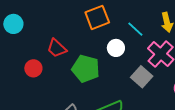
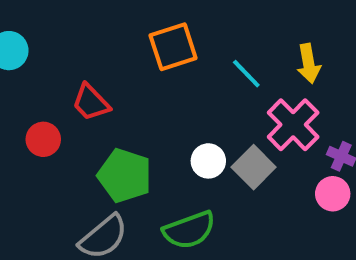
white circle: (116, 48) -> (208, 161), moved
green pentagon: (86, 69) -> (125, 176), moved

